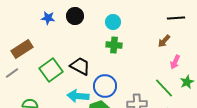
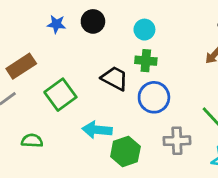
black trapezoid: (80, 66) -> (115, 78), moved
blue circle: (105, 86) -> (154, 97), moved

